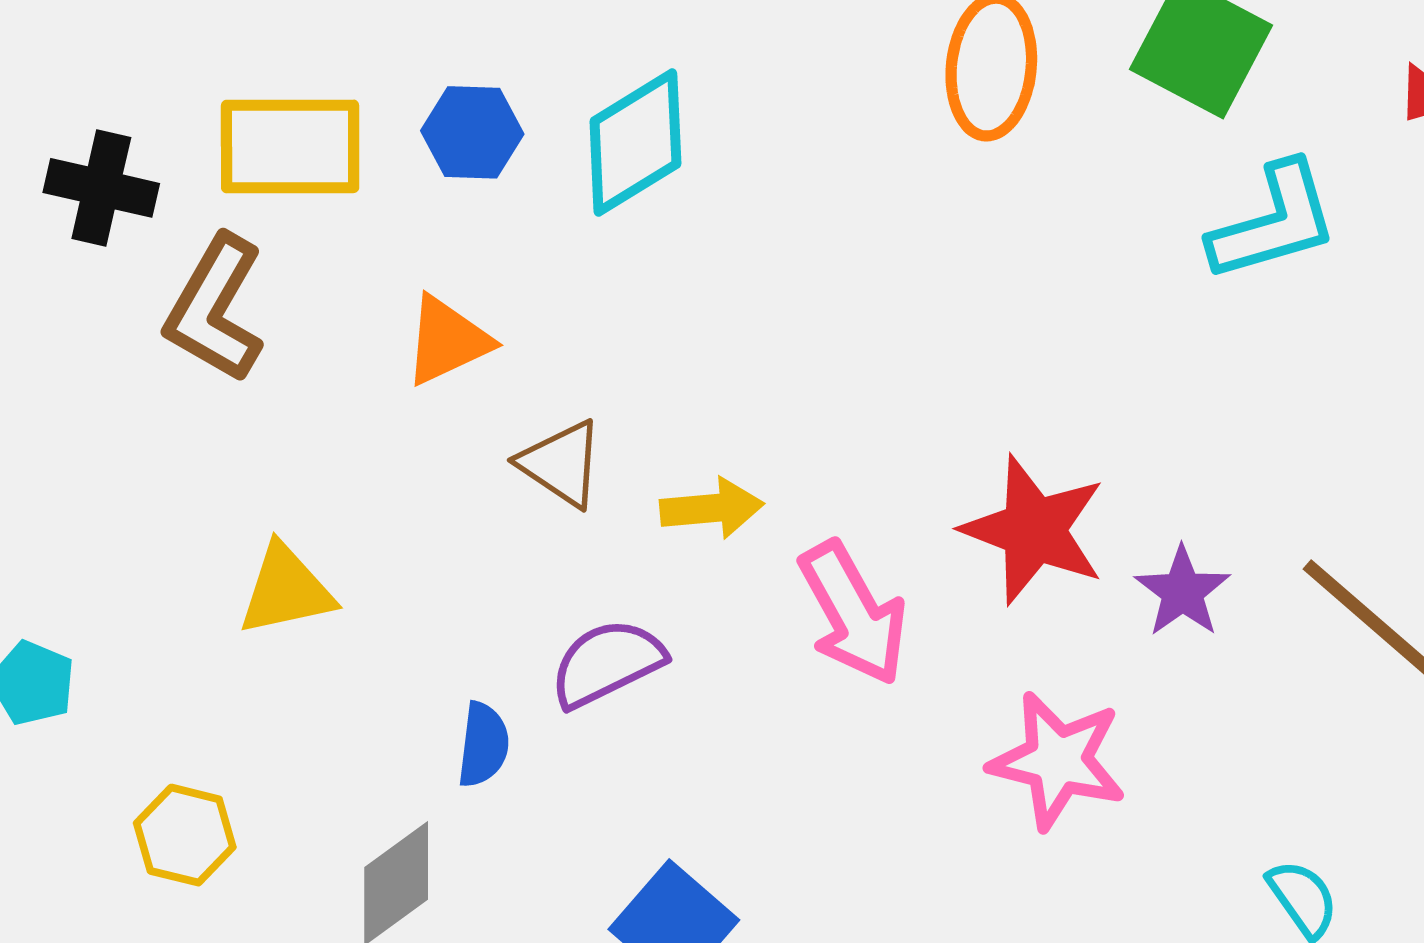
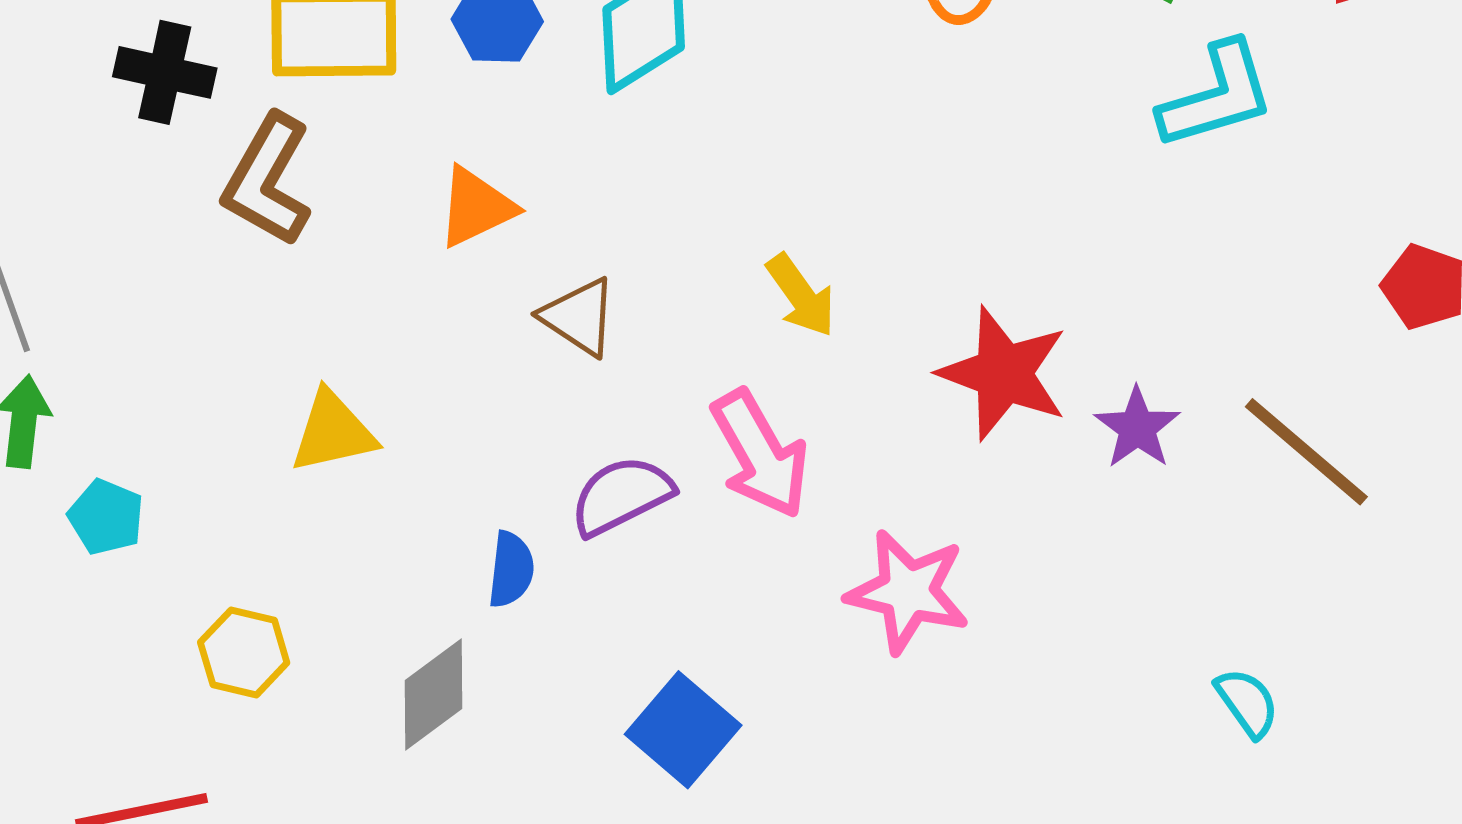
yellow arrow: (712, 508) -> (801, 295), moved, turned 60
pink arrow: (853, 613) -> (760, 454), moved
pink star: (1058, 761) -> (908, 592), moved

